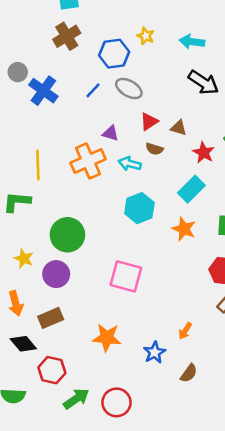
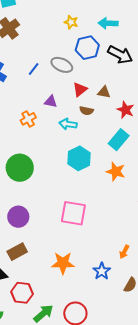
blue hexagon: (114, 54) -> (87, 48), moved
orange cross: (88, 161) -> (28, 119), moved, size x0.6
green circle: (67, 235) -> (20, 168), moved

